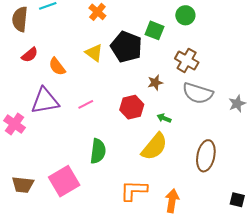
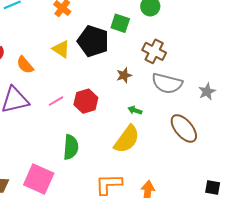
red hexagon: (132, 107) -> (86, 101), moved
brown ellipse: (206, 156) -> (184, 128), moved, turned -48
pink square: (64, 181) -> (39, 179), turned -32

